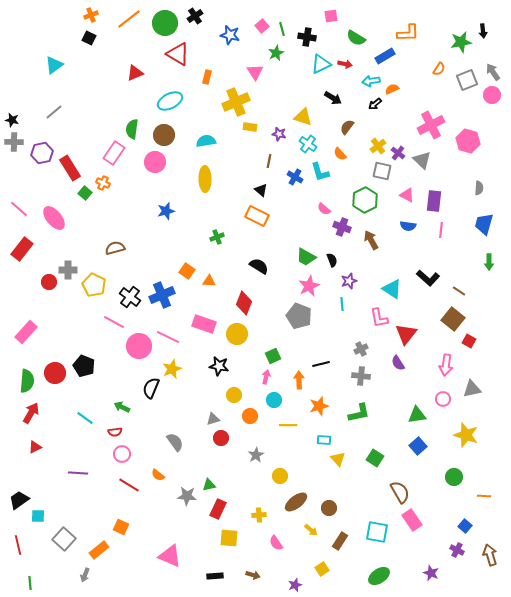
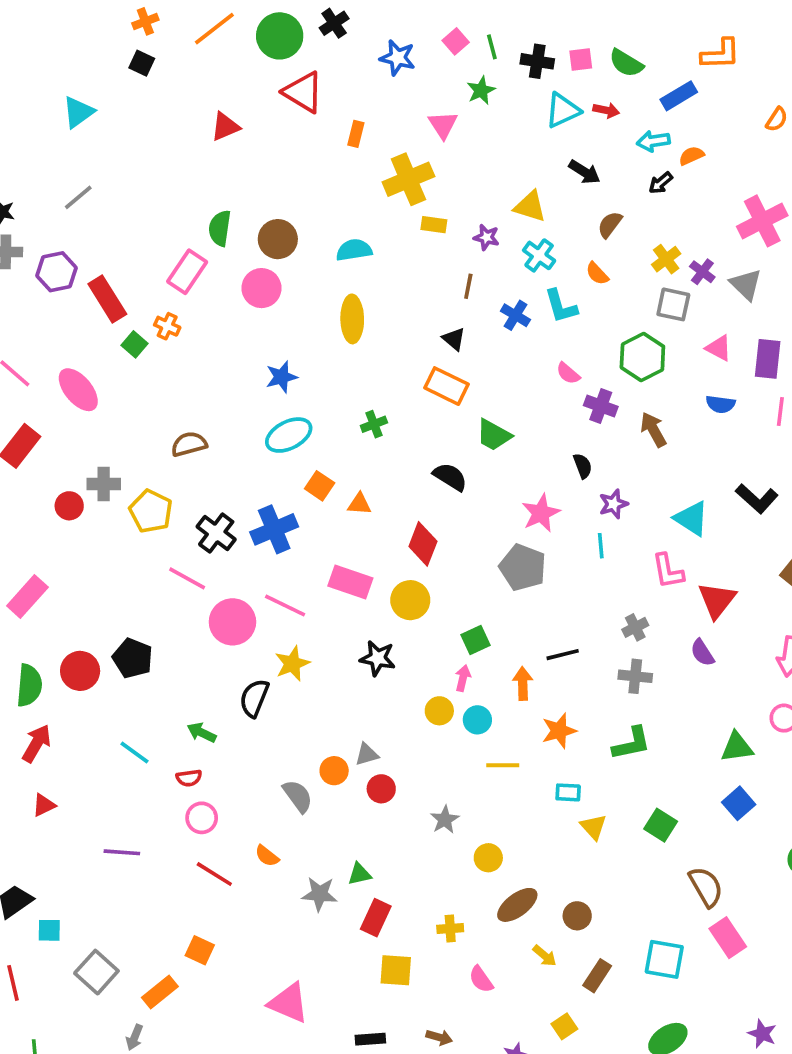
pink square: (331, 16) -> (581, 59), moved
cyan ellipse: (170, 101) -> (289, 435), moved
green trapezoid: (306, 257) -> (494, 435), moved
yellow circle: (234, 395) -> (439, 711), moved
orange circle: (250, 416) -> (334, 771), moved

